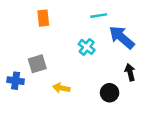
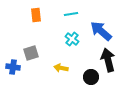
cyan line: (99, 16) -> (71, 14), moved
black arrow: (130, 72) -> (108, 60), size x1.6
yellow arrow: (61, 88) -> (61, 68), moved

